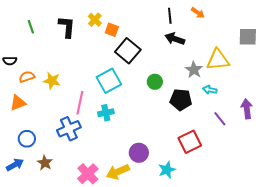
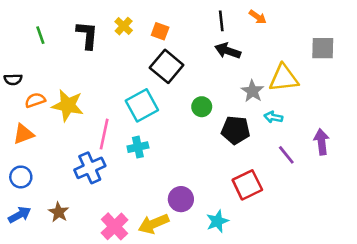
orange square: (112, 30) -> (160, 31), moved
yellow star: (52, 81) -> (68, 105), size x1.4
blue circle: (27, 139) -> (21, 177), moved

